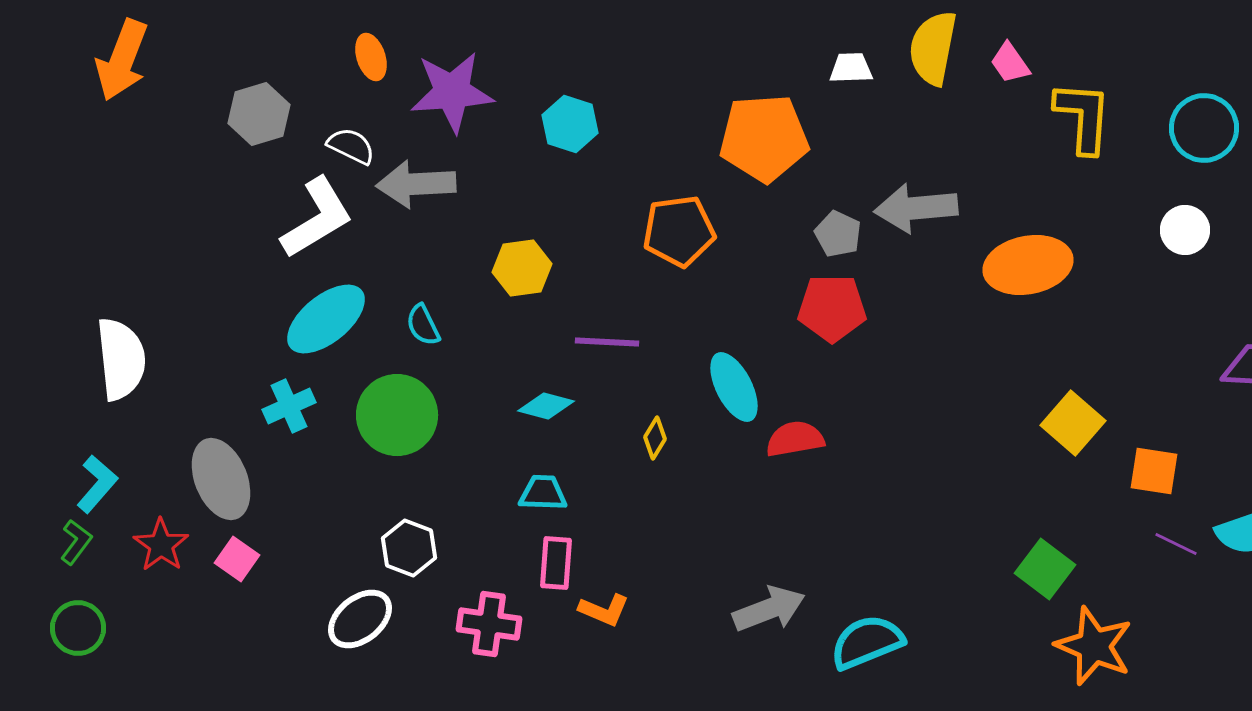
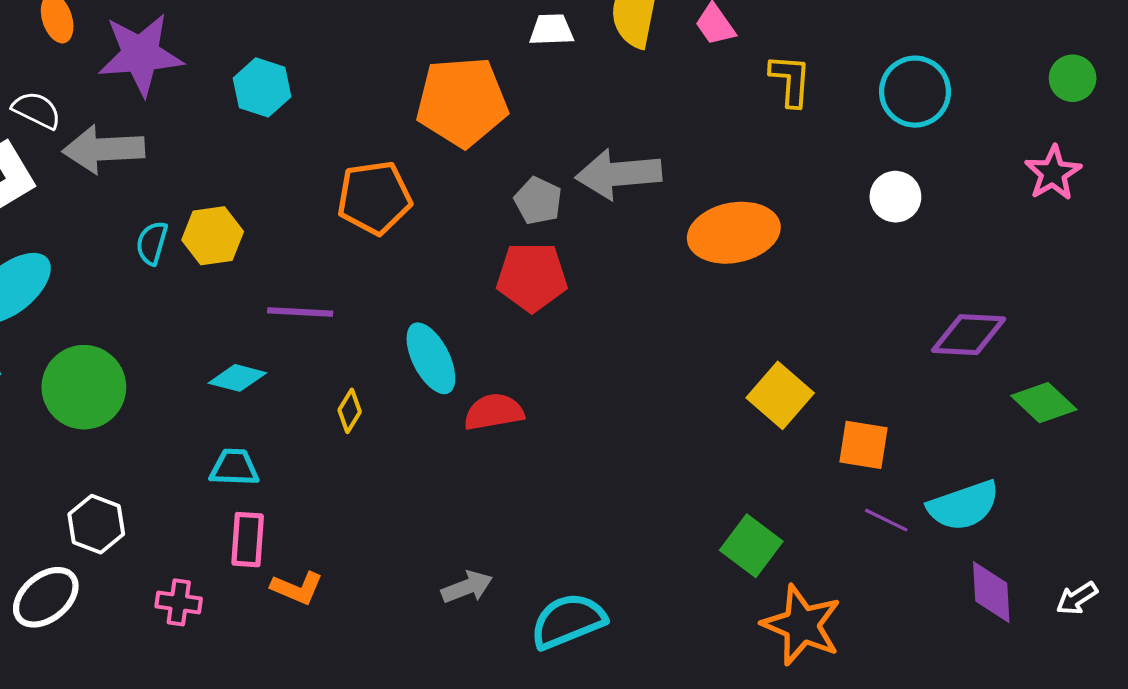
yellow L-shape: (1083, 117) -> (790, 80), size x0.7
cyan semicircle: (423, 325) -> (152, 243), moved, turned 42
gray arrow: (769, 609) -> (467, 587), size x0.7
pink cross: (489, 624) -> (179, 602), size x0.7

